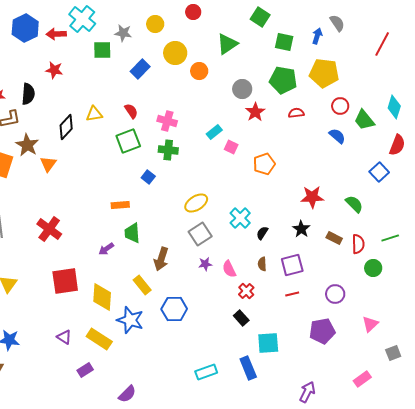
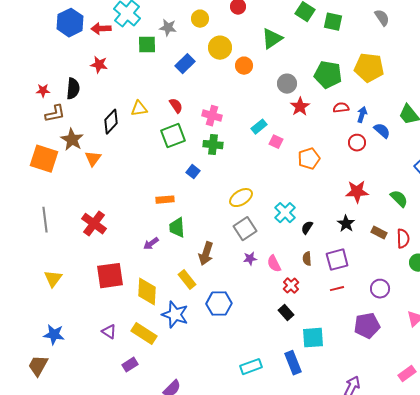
blue arrow: (317, 36) -> (362, 115), moved
green square: (284, 42) -> (333, 22), moved
red circle: (340, 106) -> (357, 143), moved

